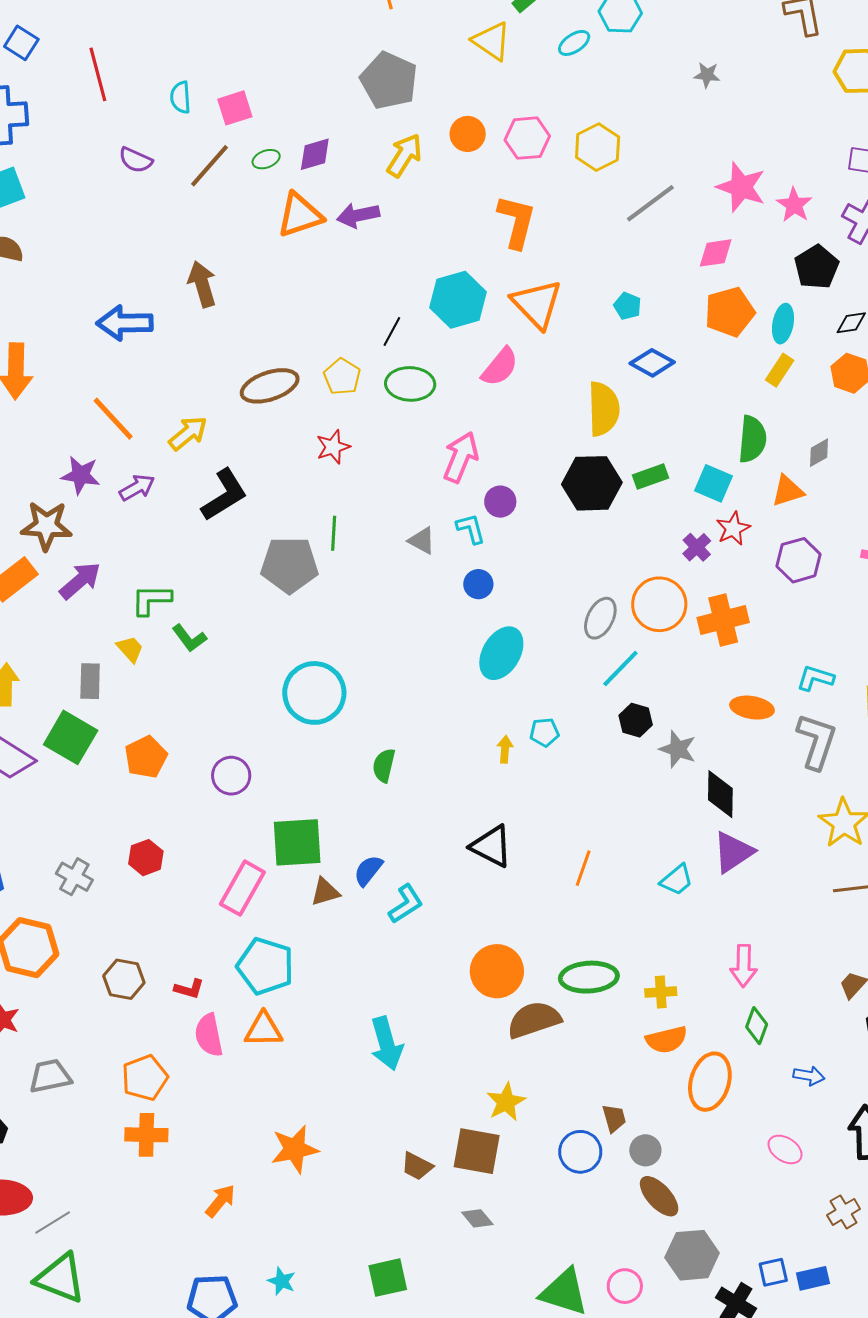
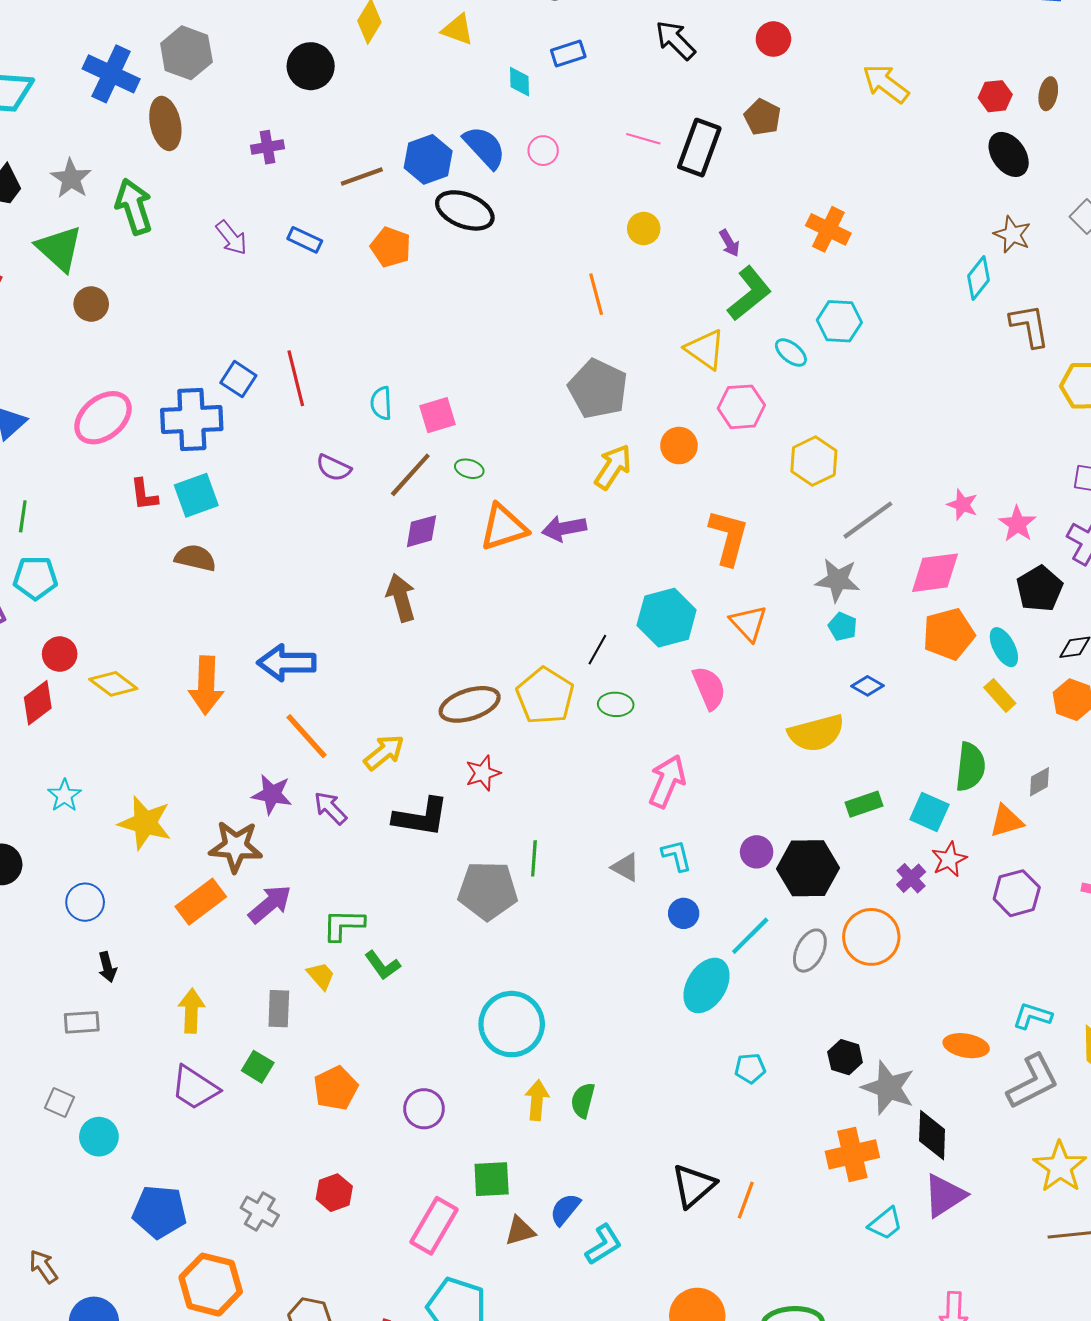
blue square: (21, 43) -> (238, 379), moved
cyan ellipse: (574, 43) -> (791, 352), turned 72
gray star: (707, 75) -> (838, 580), moved, size x1.6
pink hexagon: (527, 138) -> (741, 407), moved
purple diamond: (315, 154) -> (421, 531), moved
green ellipse: (266, 159) -> (469, 469), turned 36
pink star: (741, 187) -> (962, 505), size x0.6
pink diamond: (716, 253) -> (935, 573), size x1.4
orange triangle: (537, 304) -> (748, 623), size x0.7
blue arrow: (125, 323) -> (287, 663), moved
cyan ellipse: (783, 324) -> (1004, 647), turned -39
blue diamond: (652, 363) -> (867, 686), size x0.7
pink semicircle: (500, 367) -> (709, 688), turned -63
yellow rectangle: (780, 370) -> (1000, 695), turned -76
yellow pentagon: (342, 377) -> (545, 696), size x1.5
green ellipse: (410, 384) -> (616, 704), size x0.7
yellow semicircle: (604, 409) -> (816, 733), turned 76
red star: (333, 447) -> (483, 773), moved
black hexagon: (592, 483) -> (808, 868), moved
purple arrow: (137, 488) -> (330, 808), turned -105
black L-shape: (224, 495) -> (421, 817), turned 40
purple circle: (500, 502) -> (757, 852), moved
orange cross: (723, 620) -> (852, 1154), moved
cyan line: (620, 668) -> (750, 936), moved
green square: (71, 737) -> (258, 1067), size x0.6
gray L-shape: (817, 741) -> (1033, 1082), turned 44
yellow arrow: (505, 749) -> (537, 1100), moved, size x1.4
gray star: (678, 749) -> (888, 1088), size x1.4
green square: (297, 842) -> (492, 1179), size x0.7
black triangle: (491, 846) -> (693, 1186), turned 51
orange line: (583, 868) -> (746, 1200), moved

